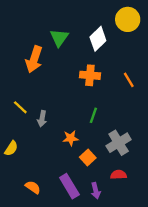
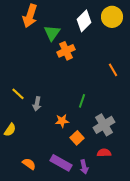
white diamond: (98, 39) -> (84, 21), moved
orange arrow: (34, 59) -> (30, 16), moved
orange cross: (90, 75) -> (66, 51), moved, turned -30
purple rectangle: (69, 186) -> (61, 163), turned -30

